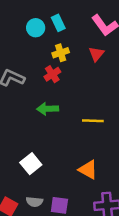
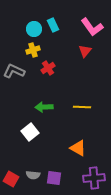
yellow cross: (61, 53) -> (33, 50), moved
green arrow: (48, 109) -> (44, 107), moved
white square: (31, 164) -> (30, 132), moved

